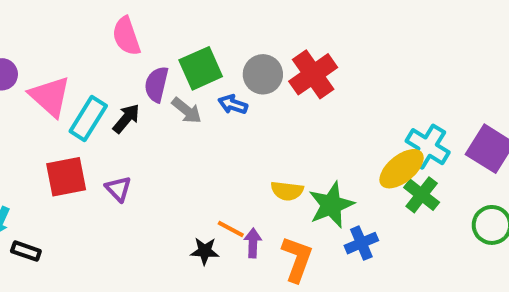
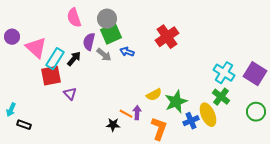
gray circle: (263, 74) -> (107, 19), moved
yellow ellipse: (402, 169) -> (208, 115), moved, turned -75
red square: (66, 177) -> (51, 76), moved
yellow semicircle: (287, 191) -> (154, 95), turned -35
purple arrow: (253, 243) -> (137, 113), moved

